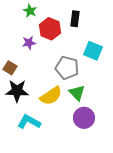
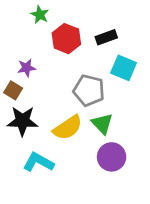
black rectangle: (75, 19) -> (106, 37), moved, turned 63
purple star: (29, 43) -> (26, 68), moved

